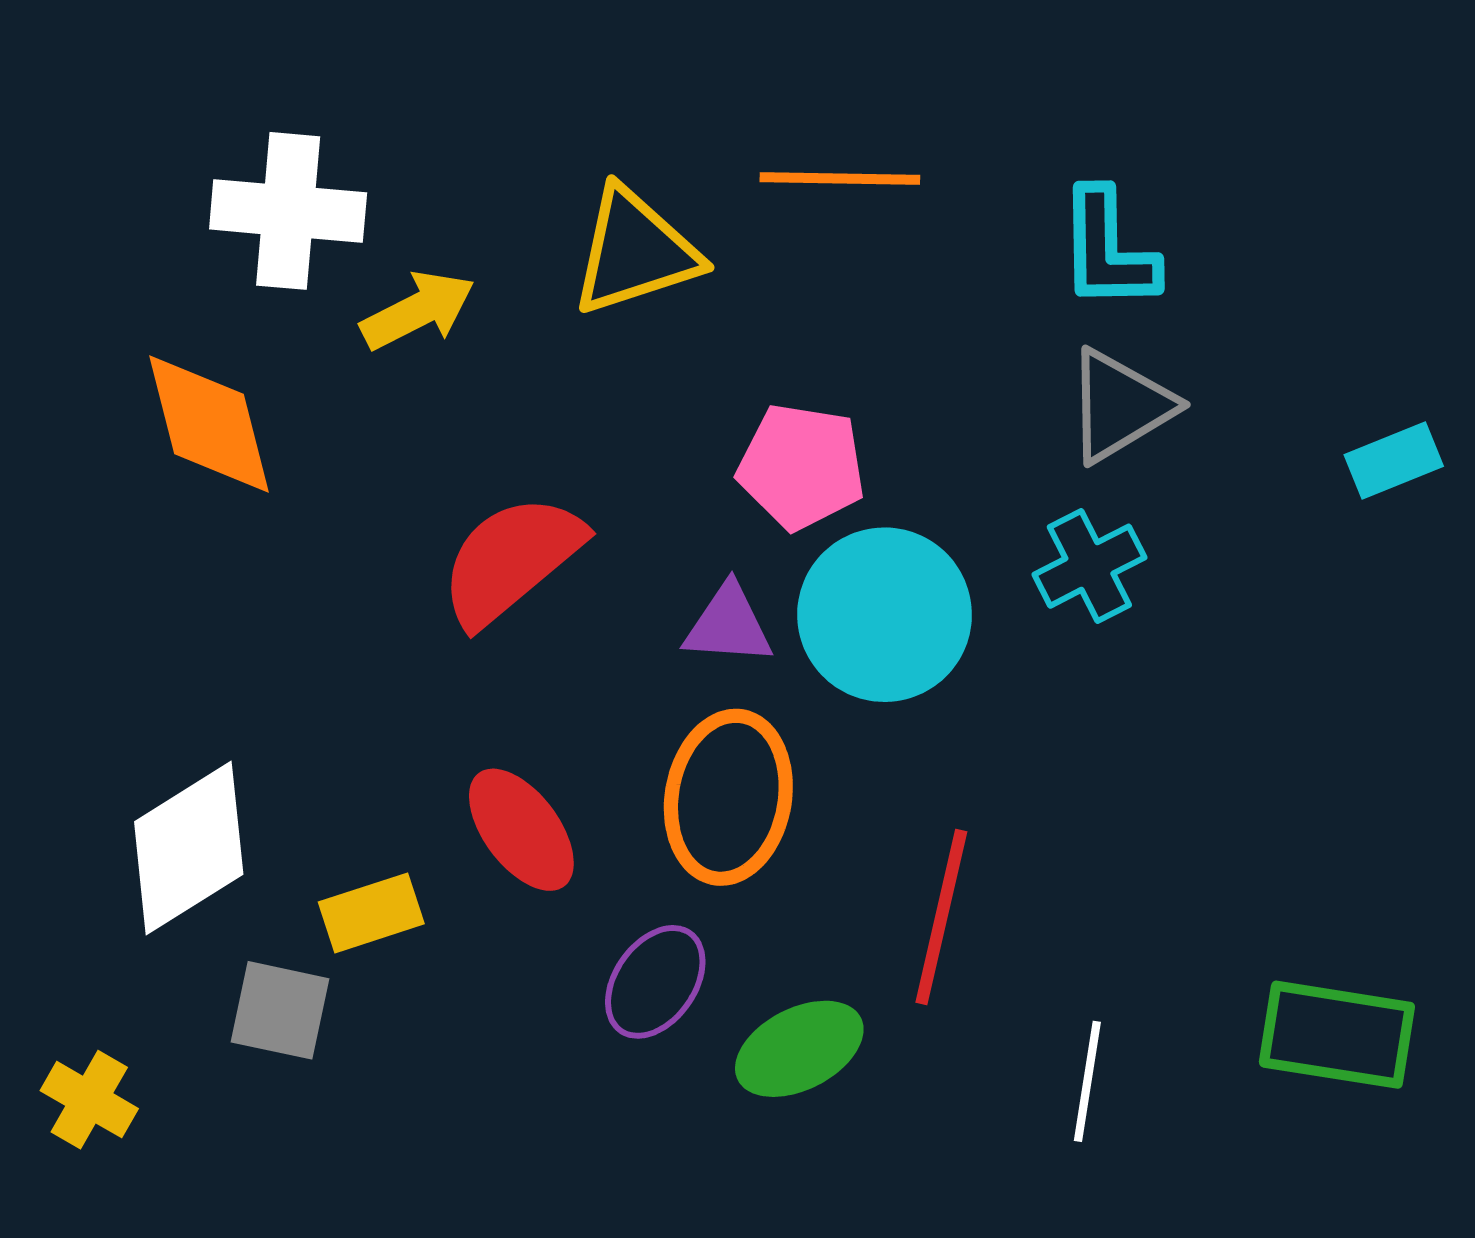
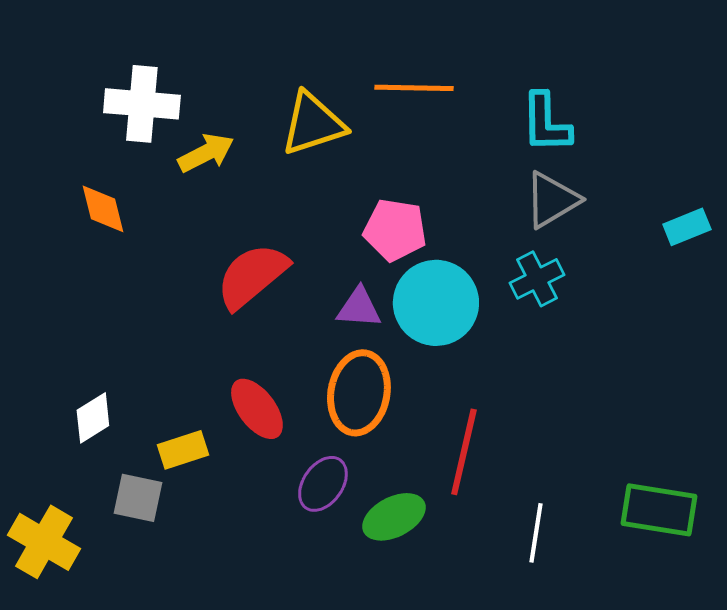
orange diamond: (209, 424) -> (103, 209), size x0.7
white diamond: (189, 848) -> (93, 418), size x0.6
yellow cross: (89, 1100) -> (44, 542), size x1.5

